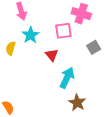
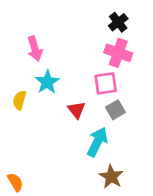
pink square: (63, 31) -> (106, 83), moved
gray square: (94, 47) -> (115, 110), moved

